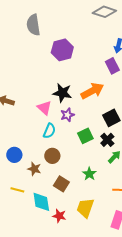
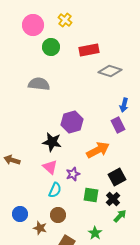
gray semicircle: (33, 25) -> (39, 84), turned 105
purple hexagon: (62, 50) -> (72, 122), moved
black star: (62, 93) -> (52, 142), moved
green square: (85, 136) -> (91, 195), turned 35

